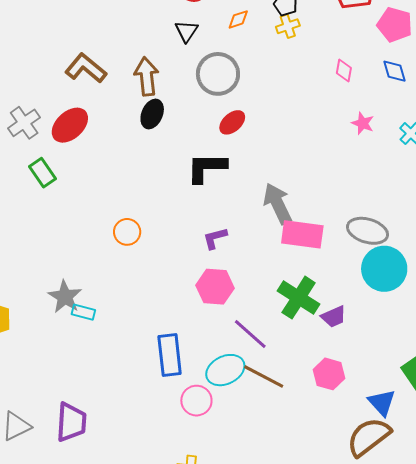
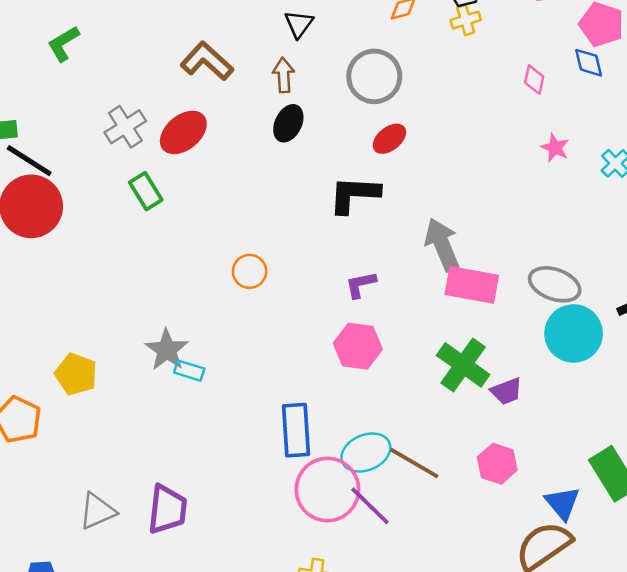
black triangle: (186, 31) -> (299, 24), moved
blue diamond: (394, 71) -> (589, 63), moved
brown arrow: (147, 76) -> (284, 75), size x0.7
purple line: (250, 334) -> (370, 506), moved
pink circle: (196, 401) -> (327, 490), size x1.6

